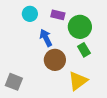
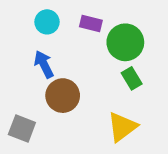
blue arrow: (46, 38) -> (44, 64), moved
brown circle: (55, 60) -> (63, 96), moved

